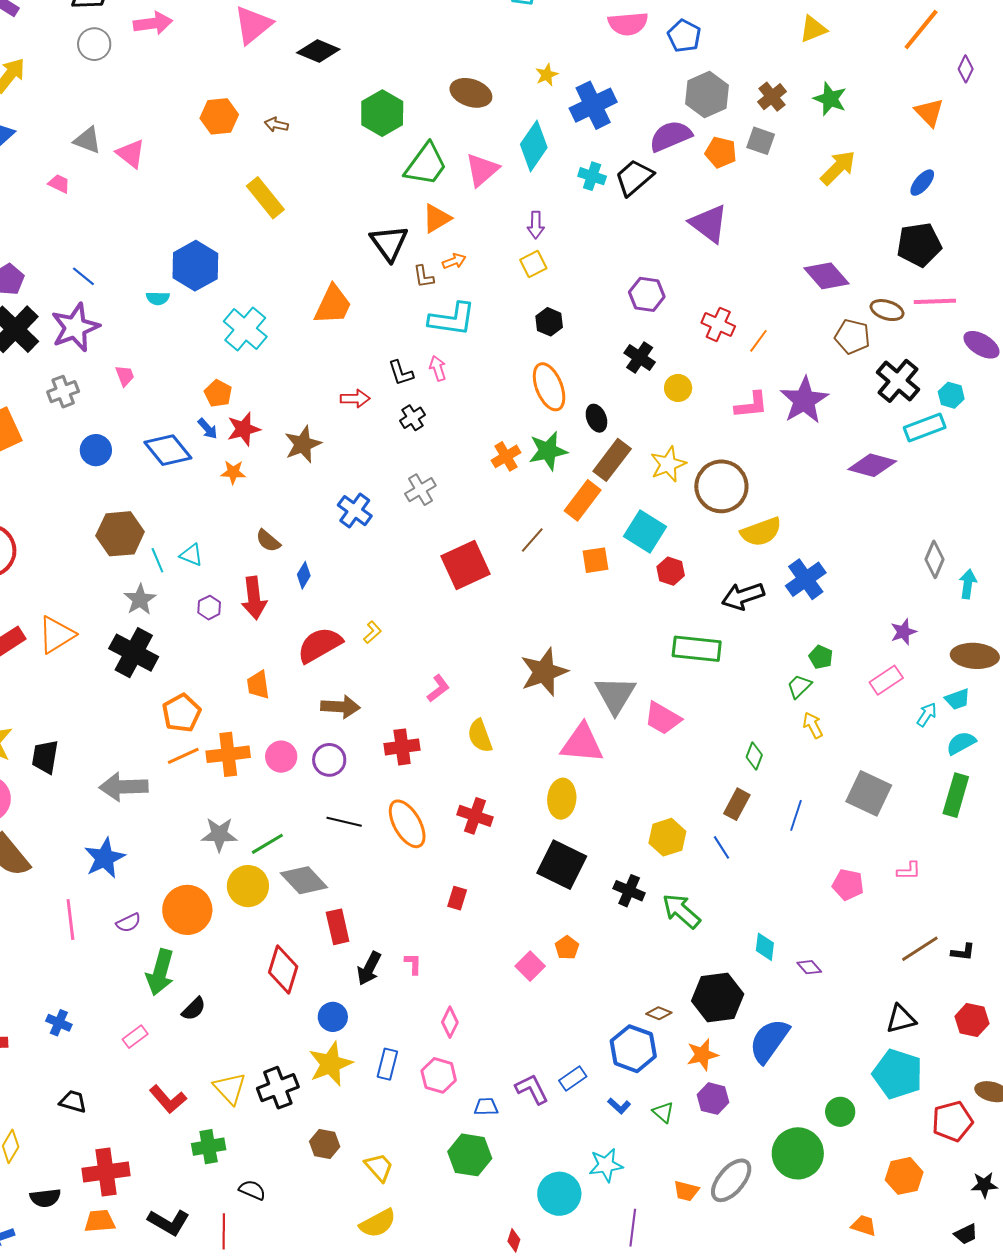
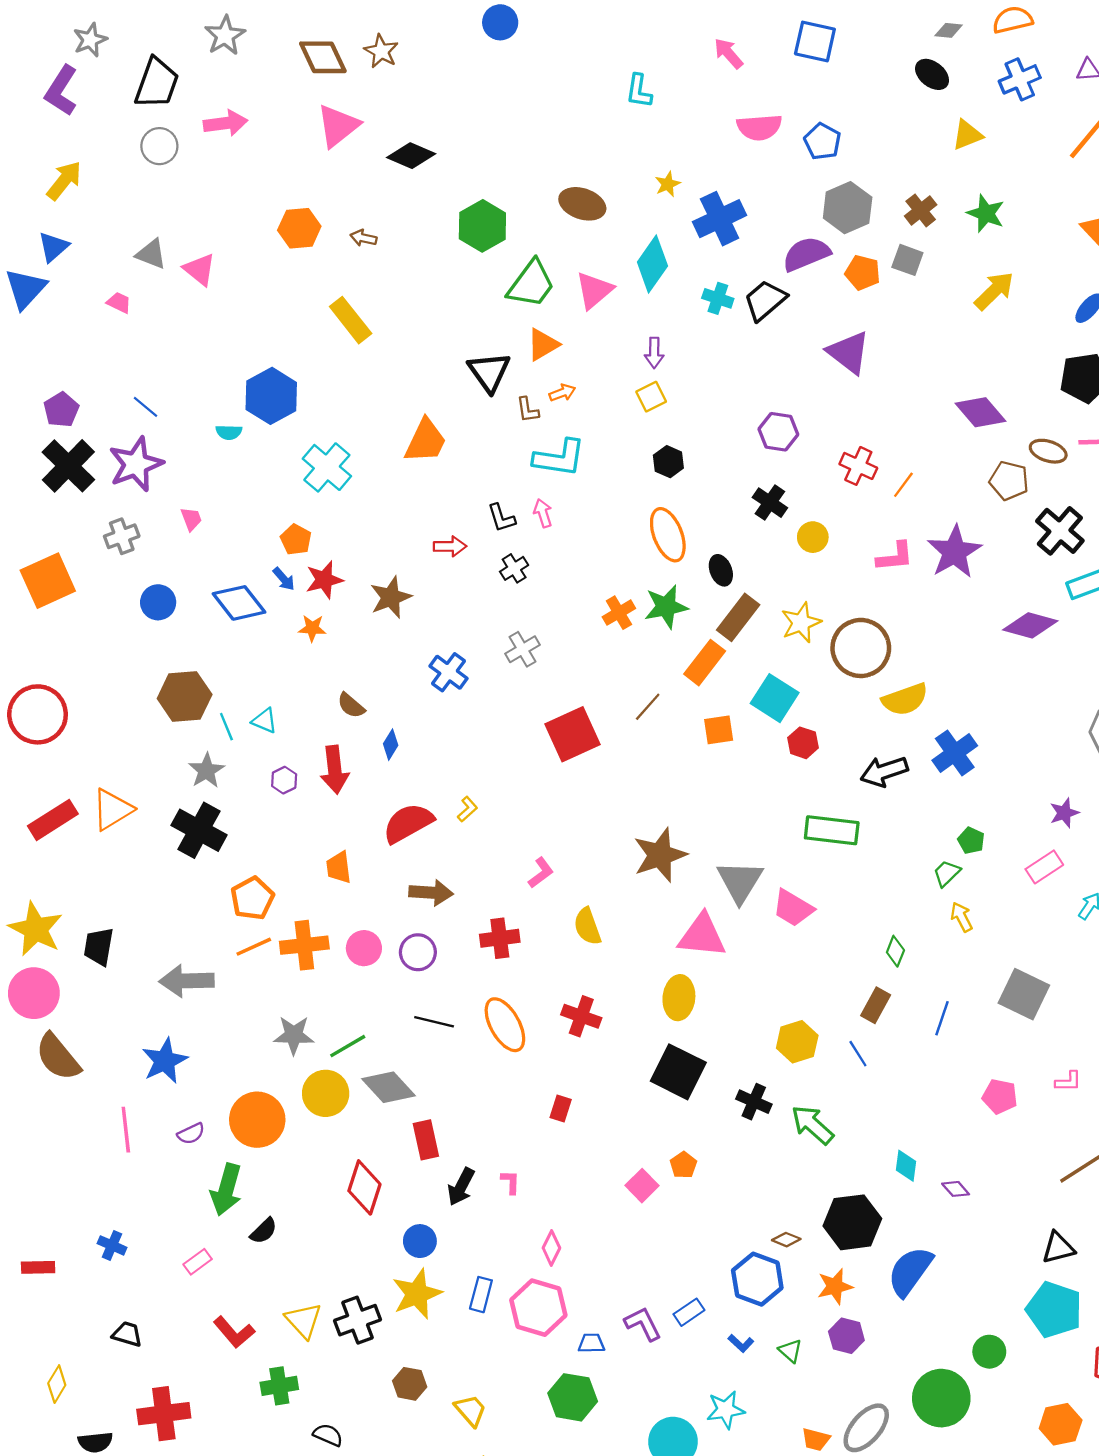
pink hexagon: (439, 1075) -> (538, 1308), size x1.4

